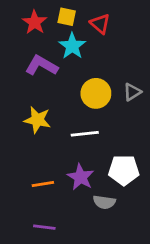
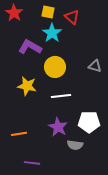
red star: (35, 22) -> (14, 13), moved
gray triangle: (132, 92) -> (95, 66), turned 48
yellow circle: (96, 93) -> (55, 67), moved
orange line: (43, 184) -> (19, 134), moved

